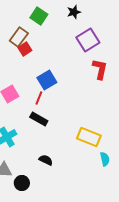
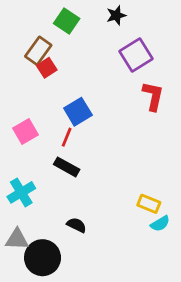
yellow rectangle: (89, 137) -> (149, 204), moved, size x0.7
cyan semicircle: (105, 159) -> (160, 224), turned 72
black circle: (22, 183) -> (43, 258), size x1.6

